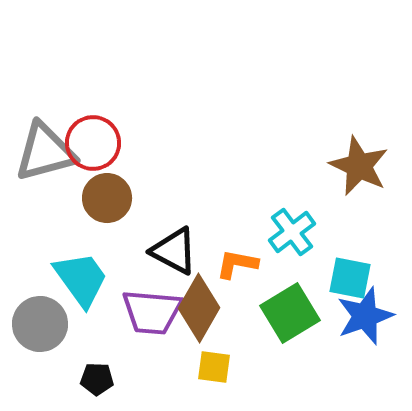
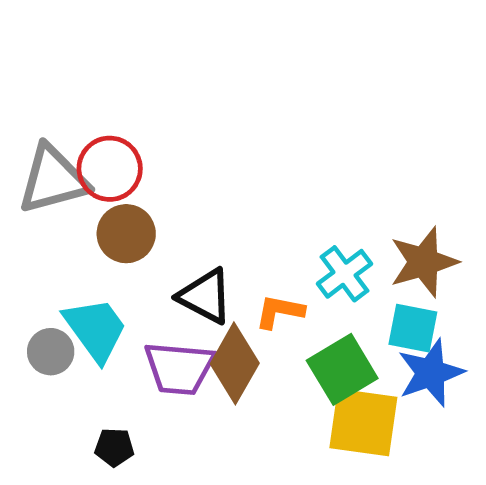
brown star: (359, 166) -> (424, 262), moved, turned 30
gray circle: (40, 324) -> (51, 352), moved, size x0.7
yellow square: (214, 367) -> (363, 422), moved, size x1.8

